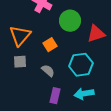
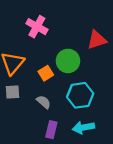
green circle: (70, 21) -> (68, 61), moved
red triangle: (96, 34) -> (97, 40), moved

